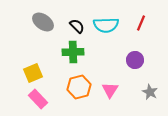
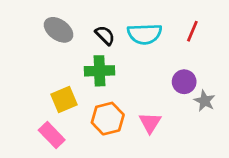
yellow square: (33, 73) -> (64, 99), moved
gray star: (150, 92) -> (205, 101), moved

